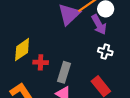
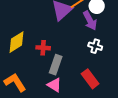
red cross: (41, 62) -> (43, 48), moved

